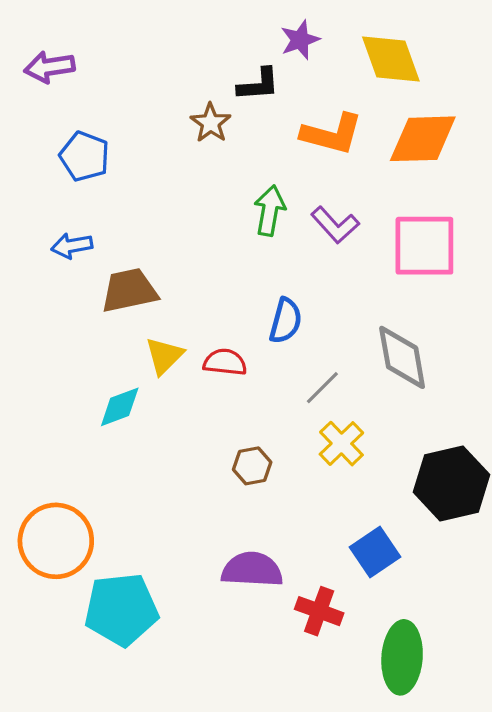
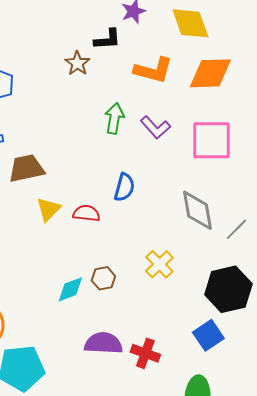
gray line: (322, 388) -> (236, 229), moved
cyan diamond: (120, 407) -> (70, 289), moved
blue square: (375, 552) -> (208, 335), moved
red cross: (319, 611) -> (145, 353), moved

